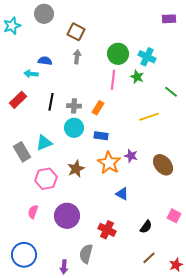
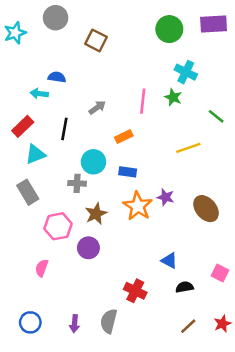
purple rectangle: (169, 19) -> (214, 24), size x1.5
green circle: (118, 54) -> (169, 29), moved
gray arrow: (77, 57) -> (97, 107), moved, turned 48
gray cross: (74, 106) -> (77, 183), moved
orange rectangle: (98, 108) -> (124, 137), turned 32
cyan triangle: (44, 143) -> (35, 154), moved
blue triangle: (122, 194) -> (169, 260), moved
purple circle: (67, 216) -> (88, 248), moved, size x0.7
black semicircle: (146, 227) -> (185, 287), turned -136
blue circle: (24, 255) -> (30, 322), size x0.7
red star: (176, 265) -> (222, 324), moved
purple arrow: (64, 267) -> (75, 324), moved

